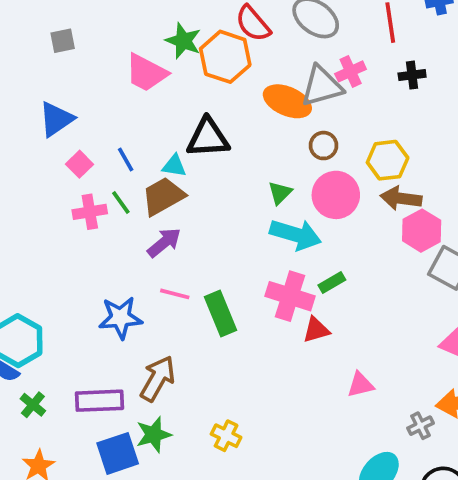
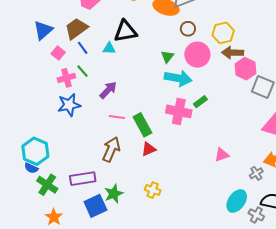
brown trapezoid: (163, 196) -> (76, 29), moved
blue star: (120, 318) -> (69, 105), moved
red triangle: (316, 330) -> (149, 149), moved
brown arrow: (158, 379) -> (111, 149), moved
green cross: (33, 405) -> (47, 185), size x1.5

